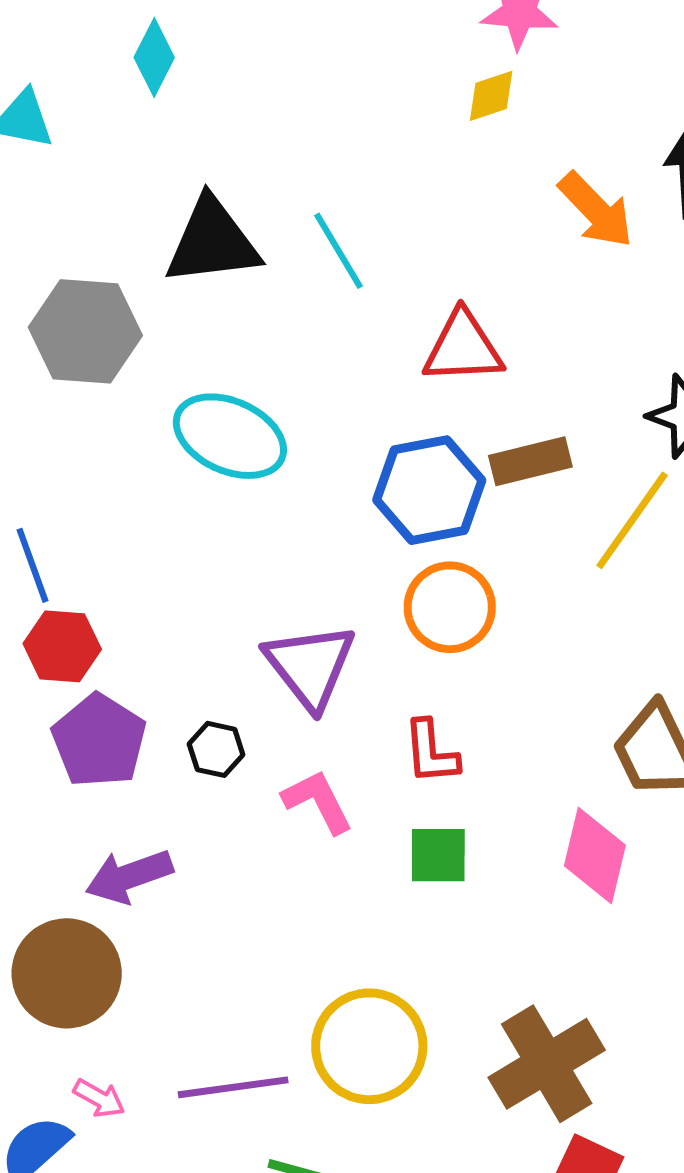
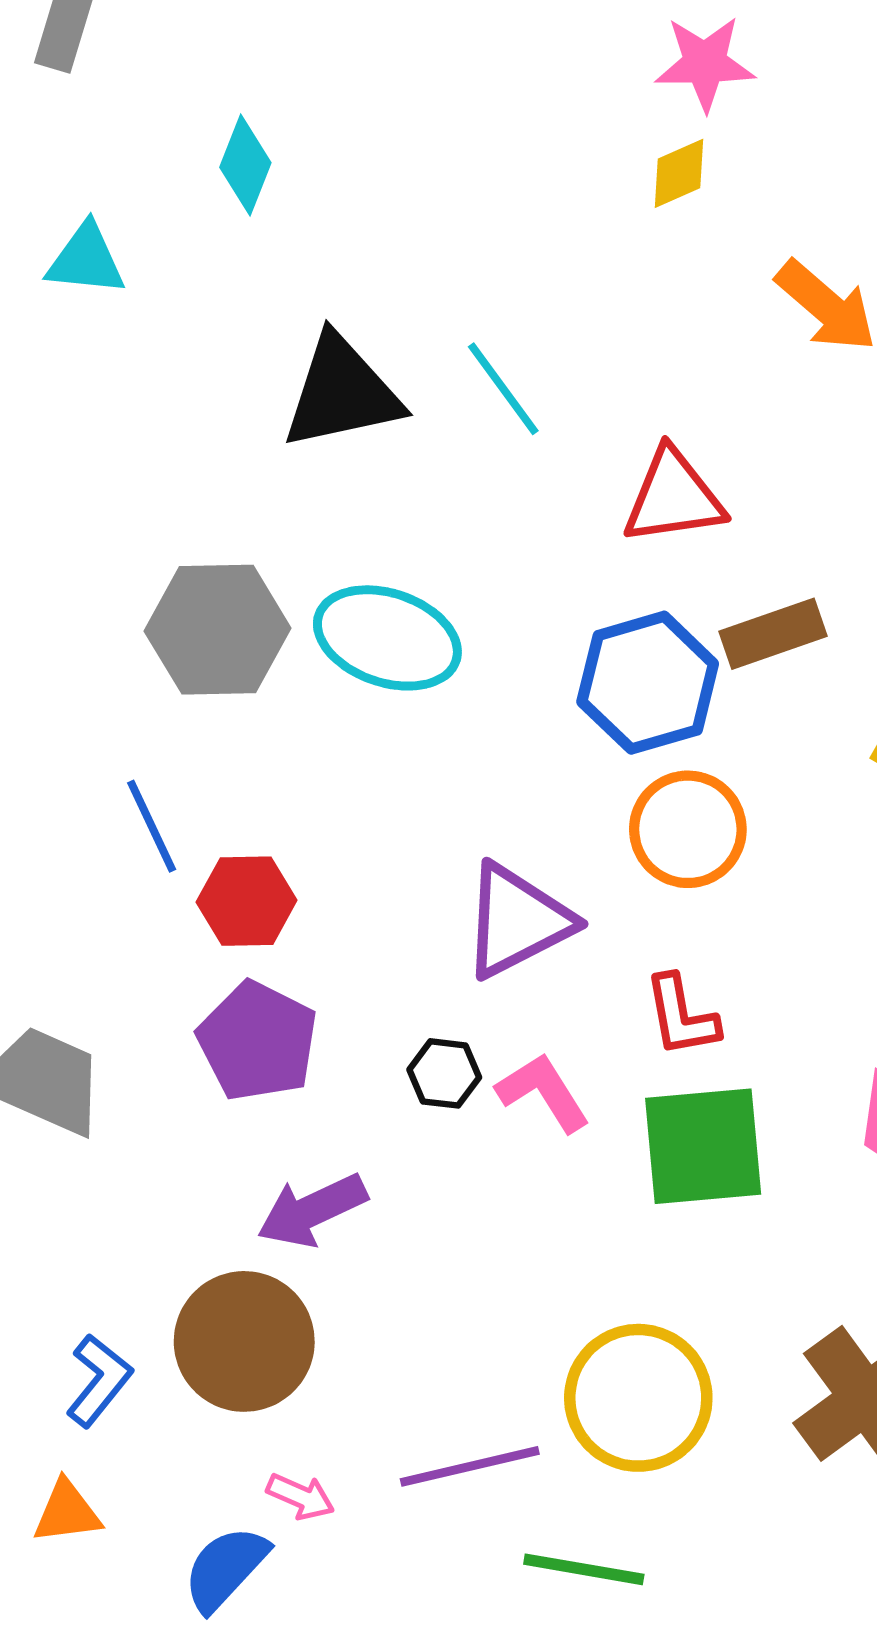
gray hexagon: (85, 331) -> (218, 630), moved
red hexagon: (62, 646) -> (247, 901), moved
purple triangle: (310, 666) -> (517, 921), turned 46
black hexagon: (216, 749) -> (444, 1073), moved
green square: (438, 855) -> (703, 1146), size x1.6

